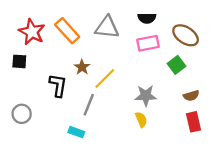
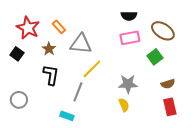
gray triangle: (107, 27) -> (81, 44), moved
orange rectangle: (67, 31) -> (59, 27), size x0.6
black square: (19, 61) -> (17, 54), turned 32
brown star: (82, 67) -> (49, 49), moved

